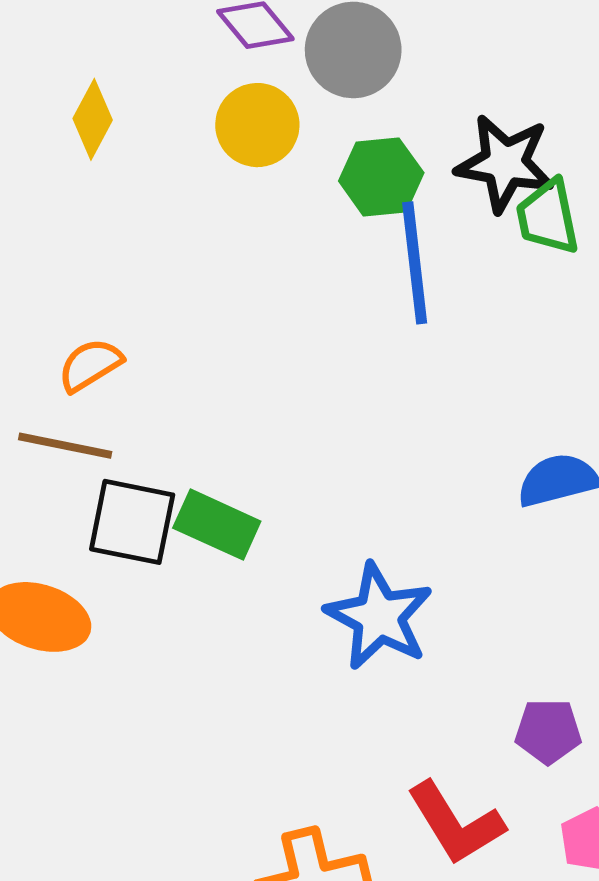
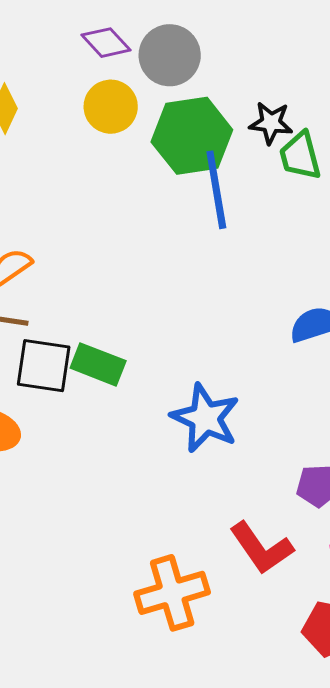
black star: (505, 163) -> (271, 123), size x0.7
green hexagon: (381, 177) -> (192, 136), size x1.5

